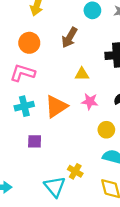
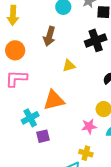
pink star: (90, 101) -> (89, 126), moved
cyan cross: (24, 106) -> (30, 118), moved
orange triangle: (56, 106) -> (54, 100), turned 35

